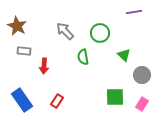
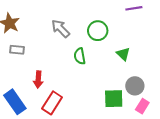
red arrow: (44, 66) -> (38, 80), moved
gray circle: (142, 75) -> (135, 86), moved
red rectangle: (57, 101) -> (52, 103), size x1.5

